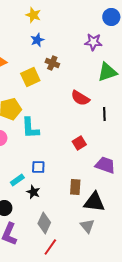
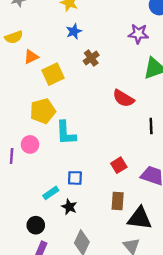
brown cross: (52, 63) -> (91, 58), turned 32
yellow square: (30, 77) -> (53, 74), moved
black line: (104, 114) -> (151, 126), moved
red square: (79, 143) -> (119, 165), moved

